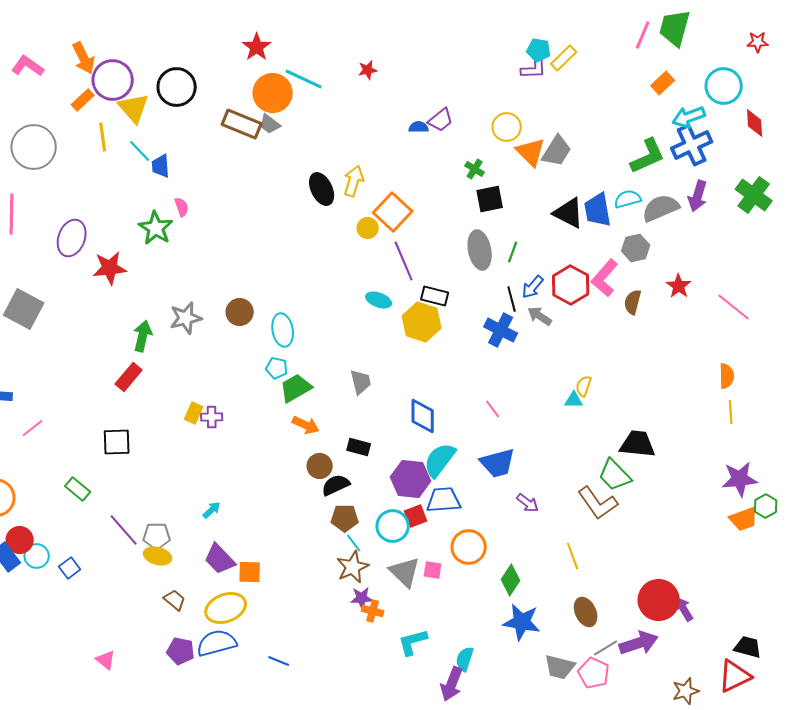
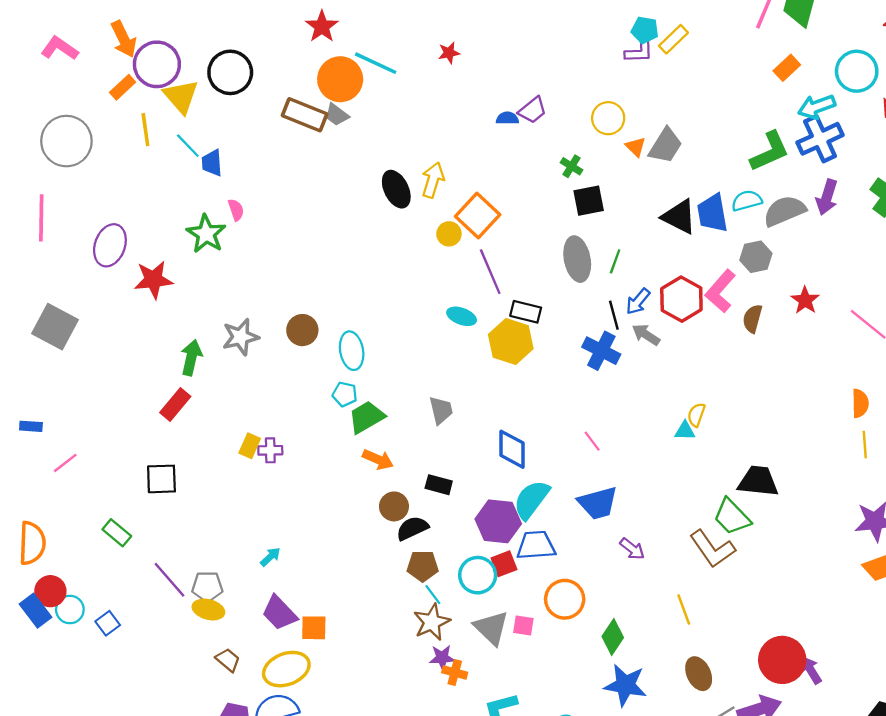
orange triangle: (531, 152) -> (636, 147), size x0.6

